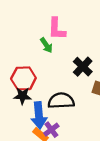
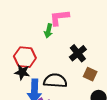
pink L-shape: (57, 29) -> (59, 18), turned 75
green arrow: (46, 45) -> (48, 31), turned 40

